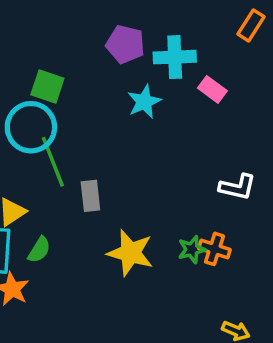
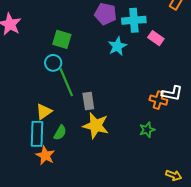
cyan circle: (31, 127) -> (53, 63), size x0.6
orange cross: (214, 249) -> (158, 100), moved
yellow star: (130, 253) -> (96, 126), moved

